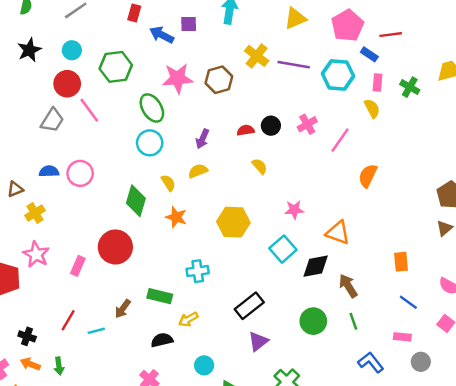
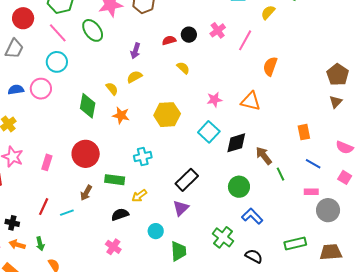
yellow semicircle: (372, 108) -> (268, 12), turned -105
pink line: (89, 110) -> (58, 33), moved
cyan circle: (150, 143) -> (57, 62), moved
orange triangle: (338, 233) -> (251, 101), moved
red circle: (115, 247) -> (86, 154), moved
green line: (353, 321) -> (281, 174), moved
purple triangle: (258, 341) -> (181, 208), moved
blue L-shape: (371, 362) -> (252, 216), moved
gray circle: (421, 362) -> (328, 210), size x1.5

